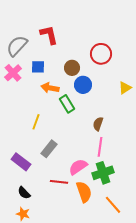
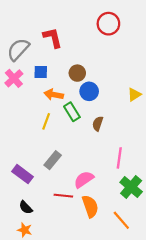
red circle: (101, 54) -> (108, 24), moved
yellow line: (36, 122) -> (46, 121), moved
brown semicircle: (98, 124) -> (98, 124), moved
pink line: (100, 147) -> (119, 158), moved
green cross: (103, 173) -> (131, 187), moved, turned -30

